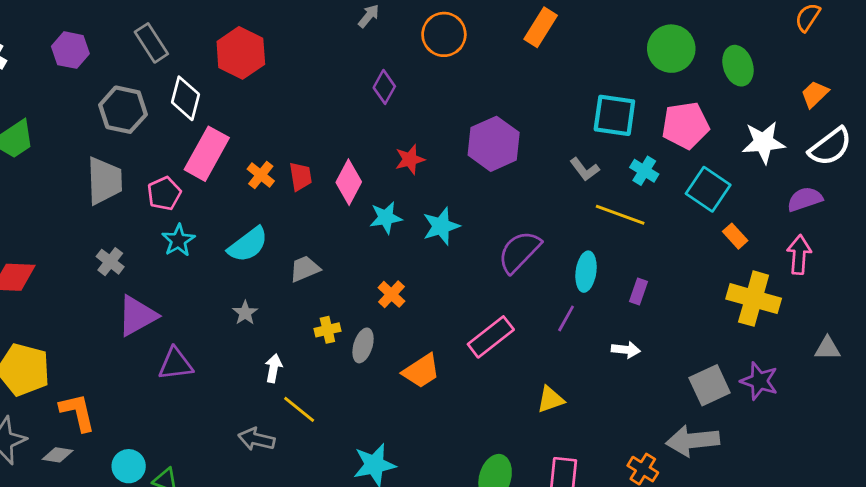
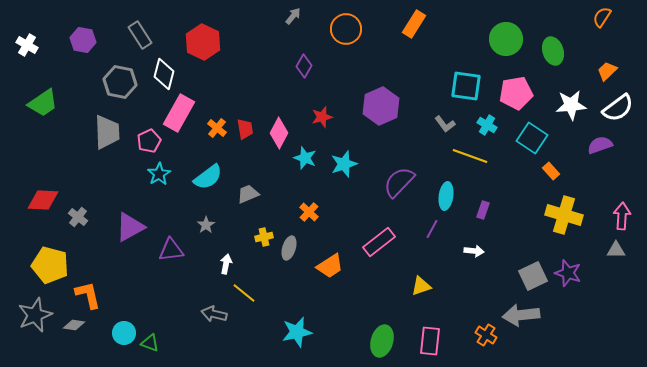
cyan star: (386, 218) -> (305, 158), turned 30
pink arrow: (799, 255) -> (622, 216), moved
gray cross: (110, 262) -> (78, 217), moved
purple triangle: (176, 364) -> (171, 250), moved

